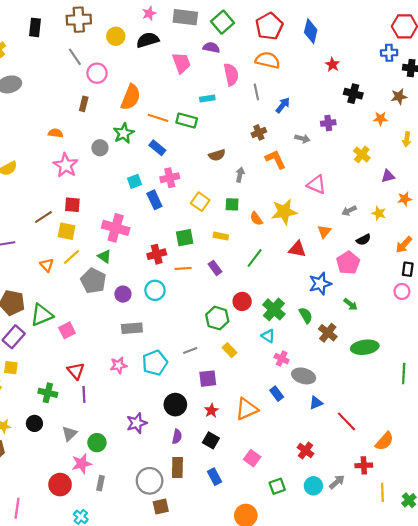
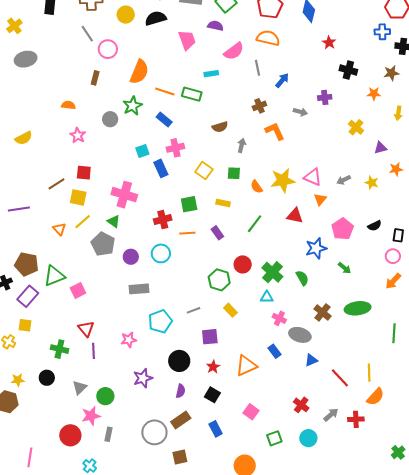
pink semicircle: (231, 74) -> (234, 51), turned 65
pink star: (66, 165) -> (78, 135), size x0.7
pink triangle: (317, 185) -> (313, 177), moved
black semicircle: (363, 240) -> (375, 226), moved
orange arrow: (404, 245) -> (393, 281), moved
brown cross: (328, 333) -> (322, 312), moved
cyan triangle: (268, 336) -> (267, 297), turned -32
pink star: (119, 365) -> (129, 340), moved
brown rectangle: (177, 467) -> (181, 420), turned 54
gray arrow: (337, 482) -> (331, 415), moved
yellow line: (382, 492) -> (369, 373), moved
brown square: (161, 507) -> (180, 457), moved

